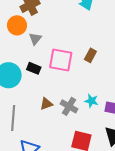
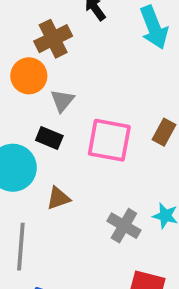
black rectangle: (34, 68) -> (49, 138), moved
brown triangle: (46, 104) -> (58, 198), moved

